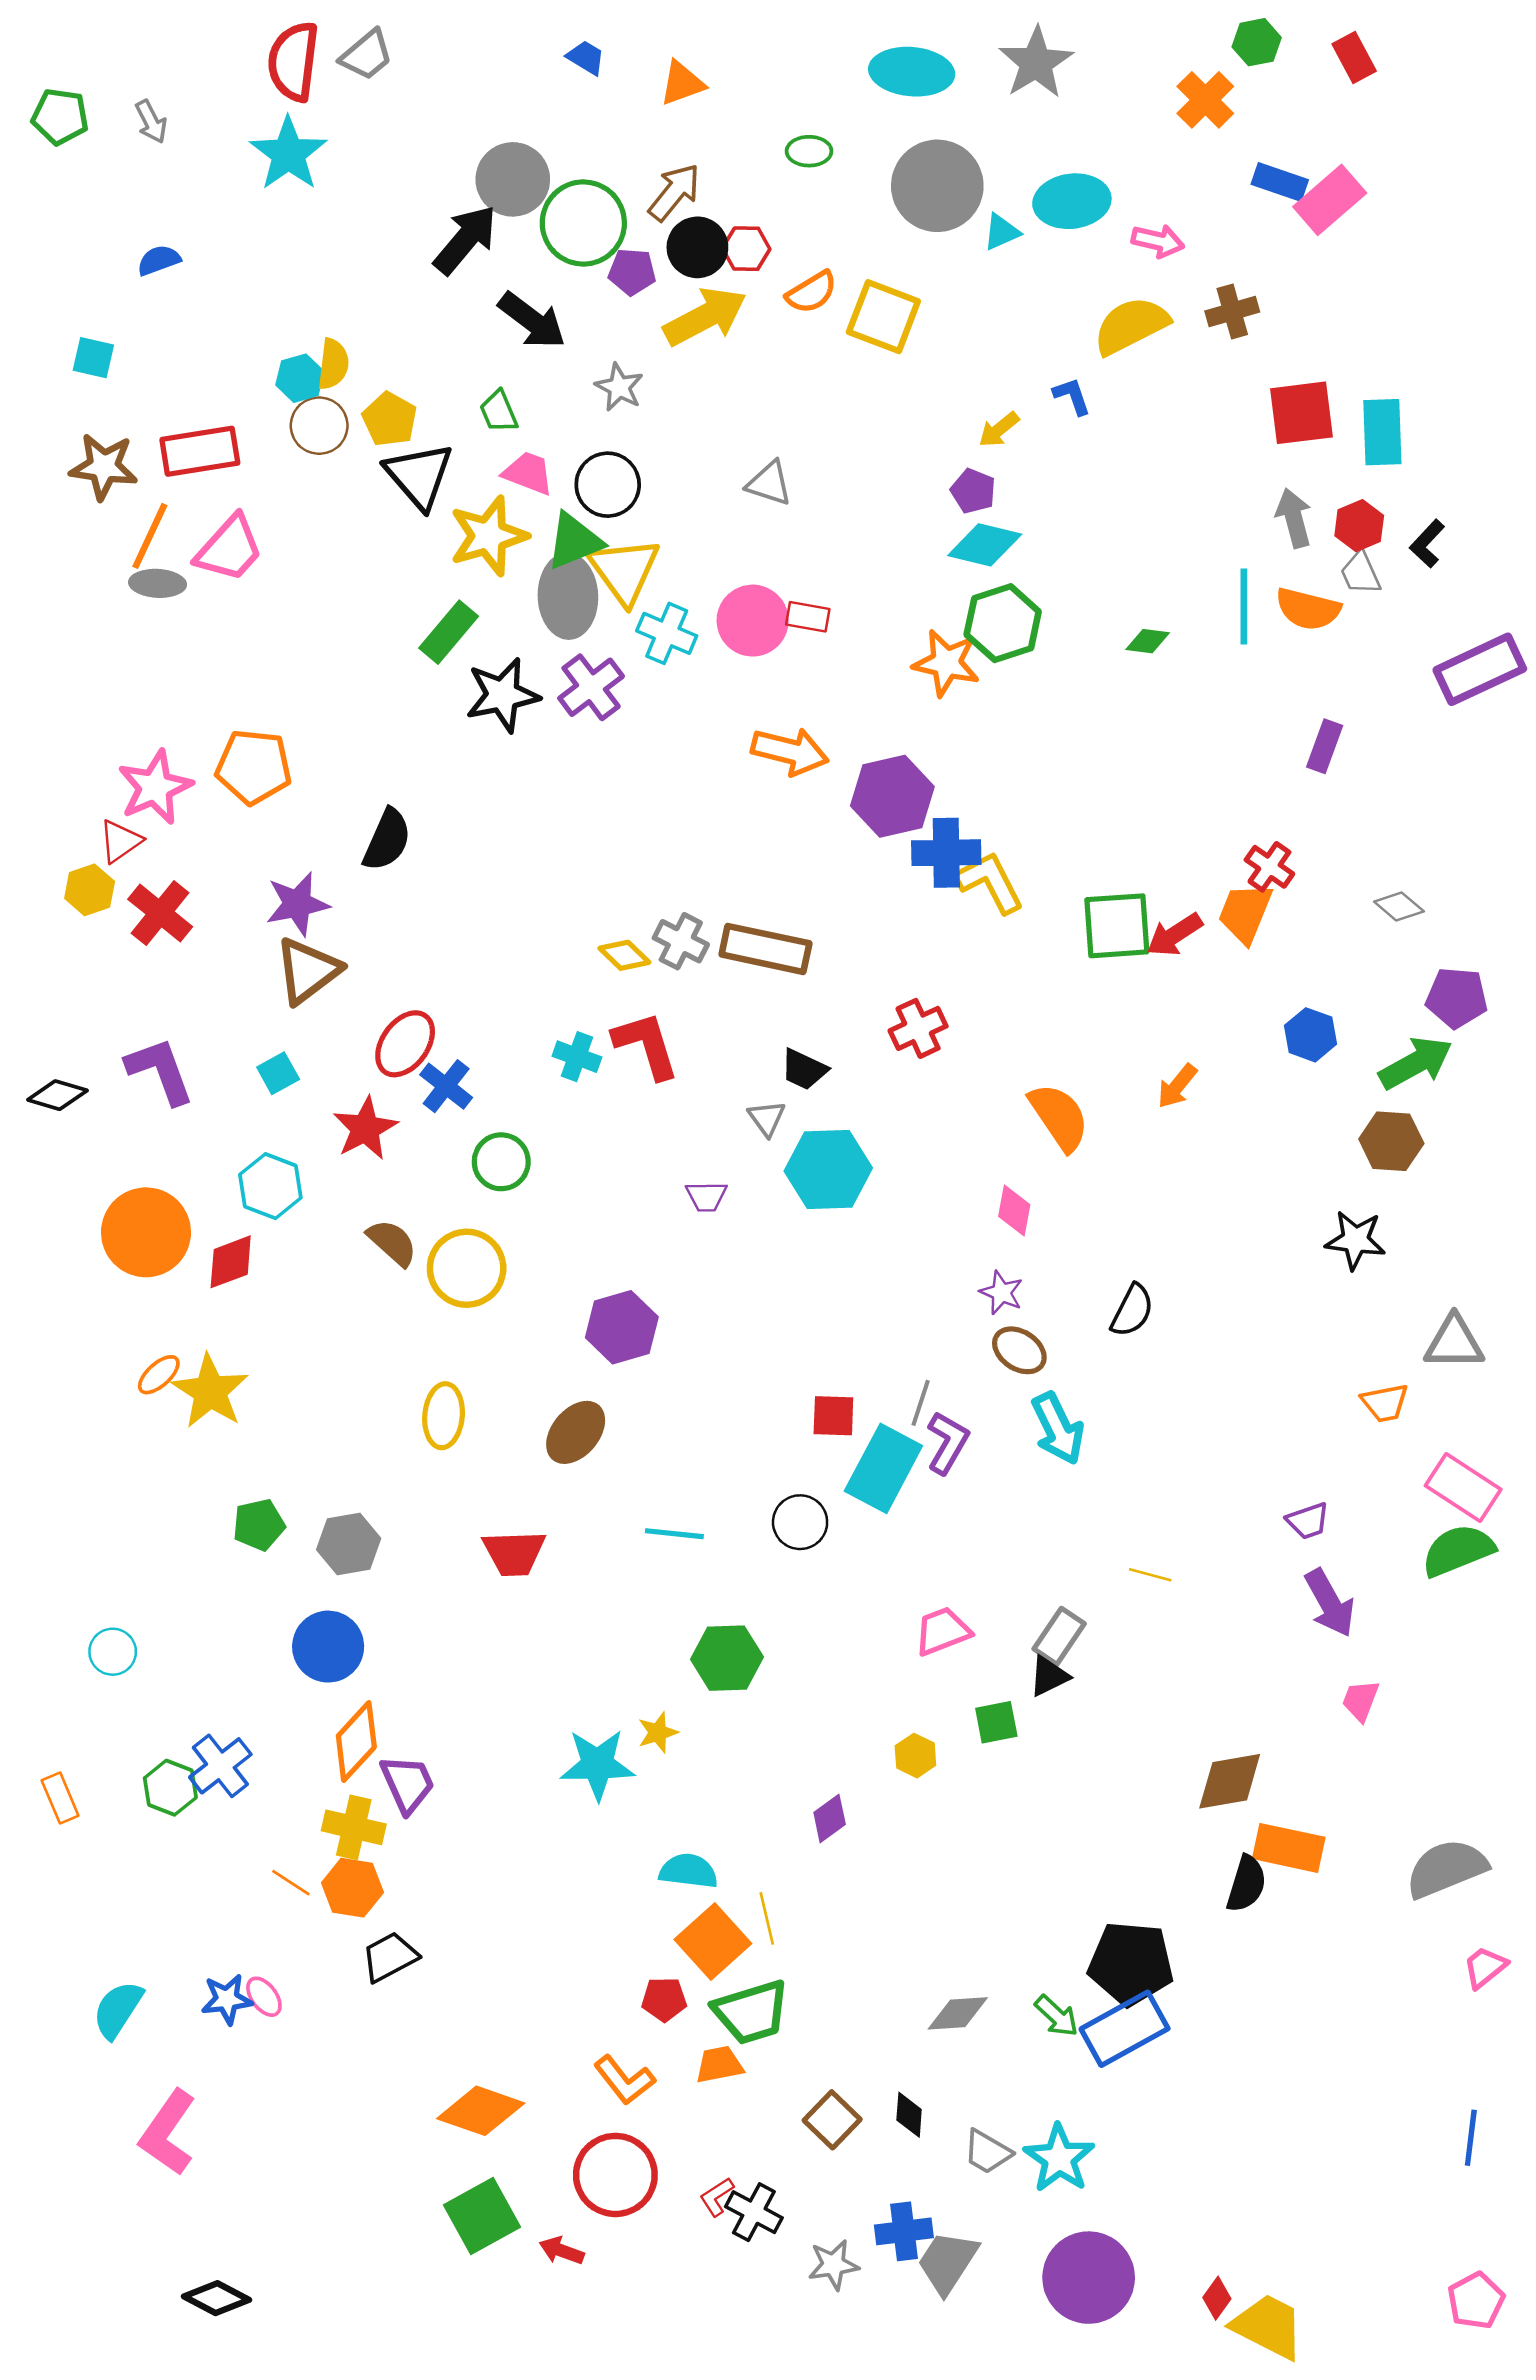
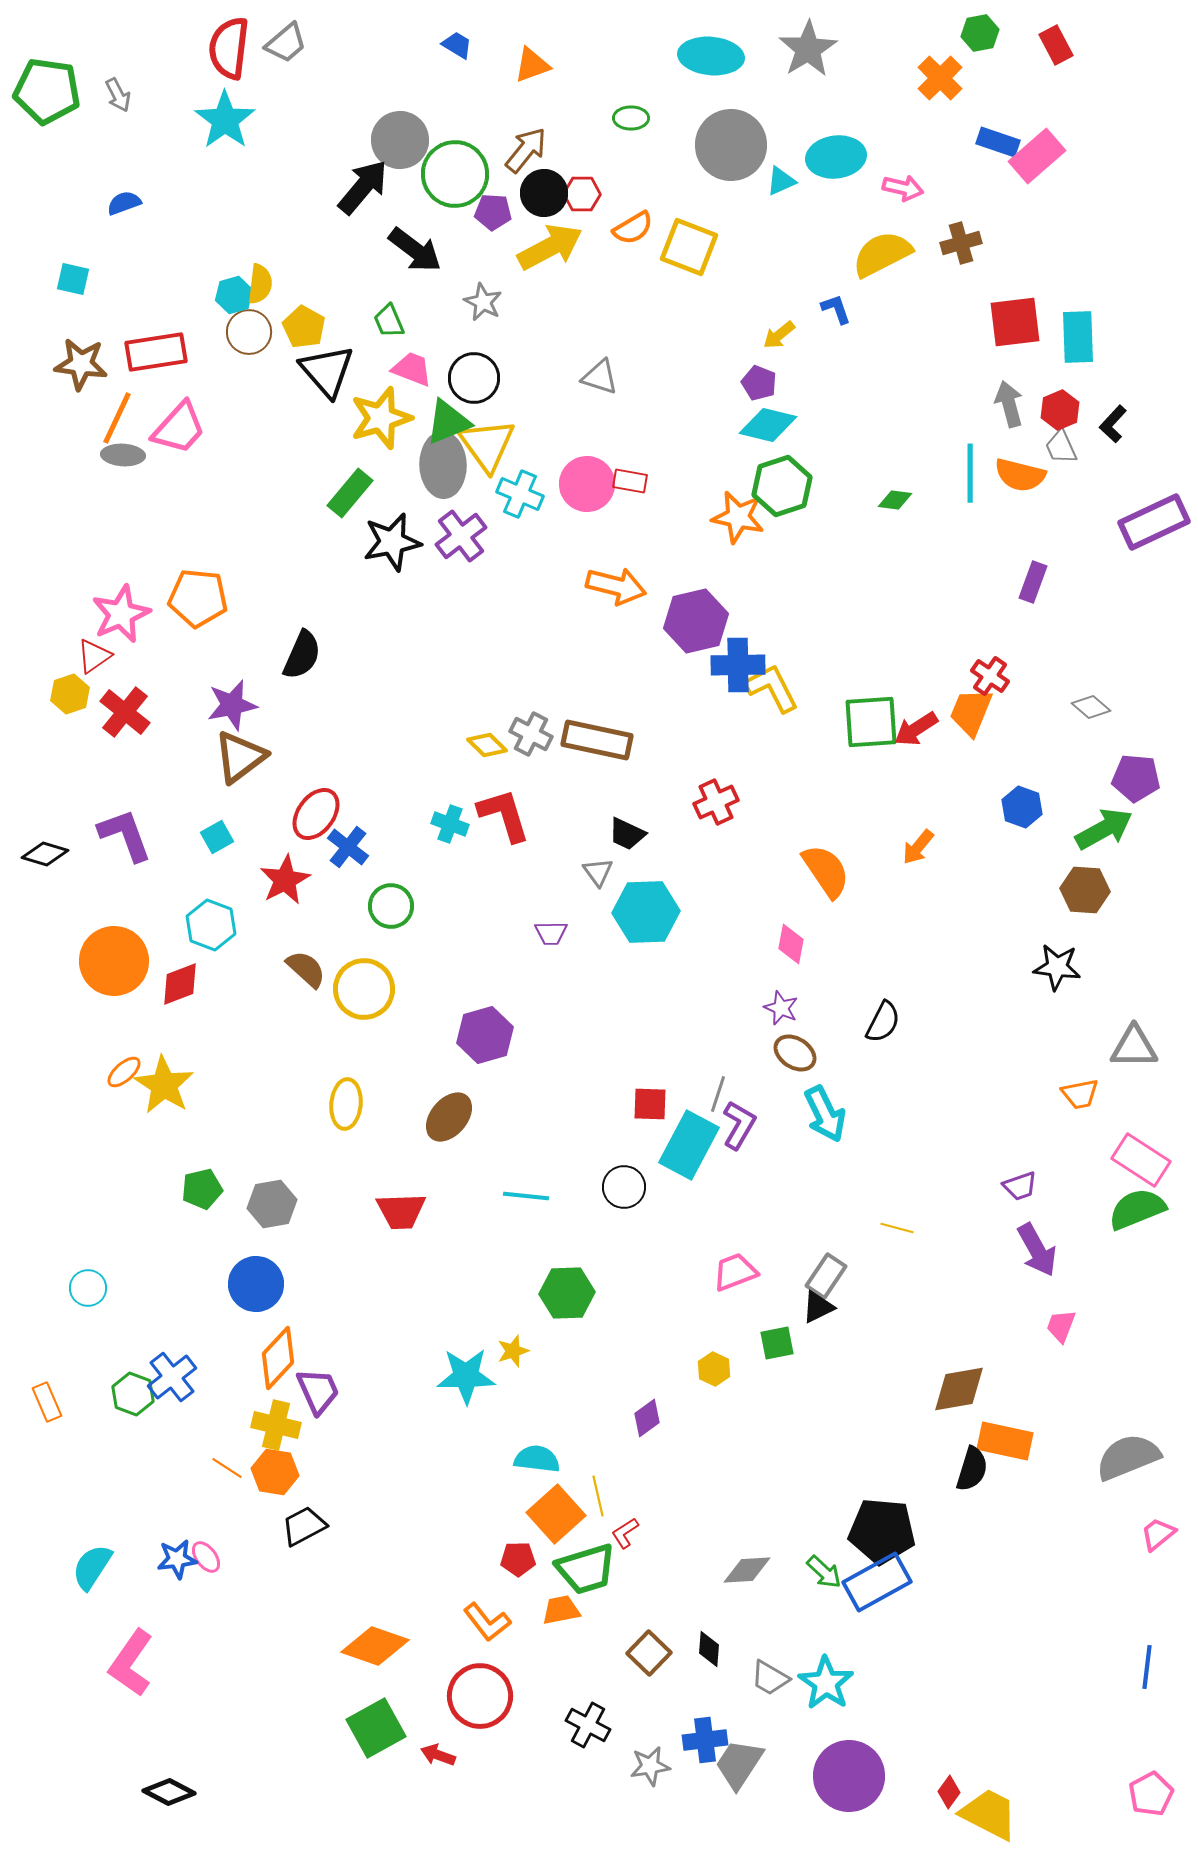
green pentagon: (60, 117) -> (47, 91), size x1.5
red L-shape: (717, 2197) -> (625, 1533), moved

